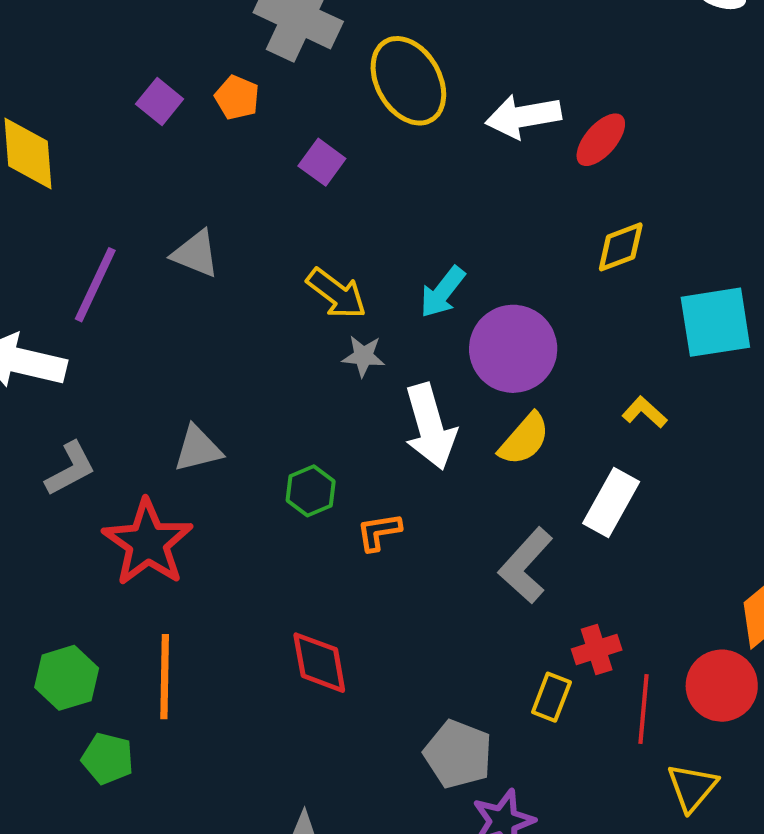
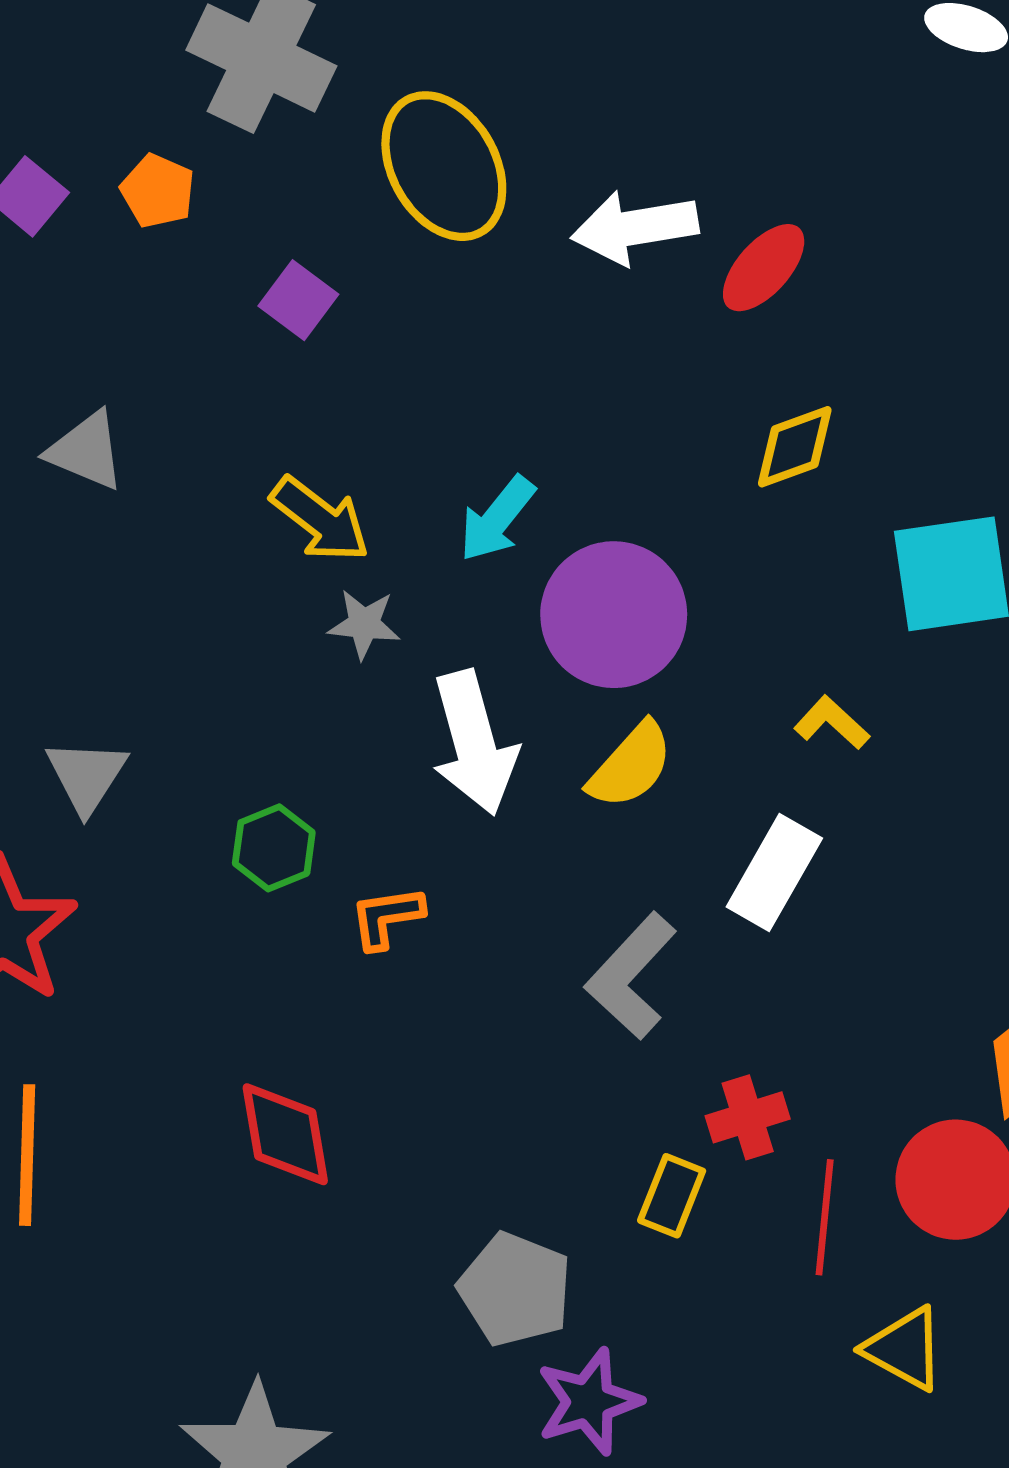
gray triangle: (198, 449) -> (86, 776), turned -44
yellow triangle: (692, 787) -> (904, 1349), turned -42

